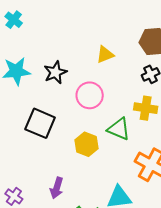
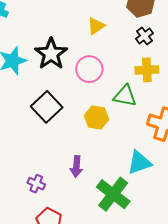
black star: (55, 72) -> (51, 54), size x1.4
black square: (40, 123) -> (47, 107), turned 36

